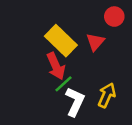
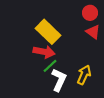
red triangle: (95, 42) -> (93, 32), moved, turned -35
red arrow: (56, 66) -> (44, 52), turned -55

